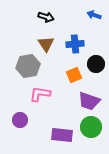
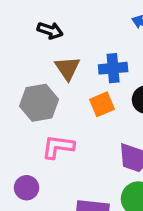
black arrow: (46, 17) -> (50, 30), moved
orange square: (74, 75) -> (102, 104), moved

